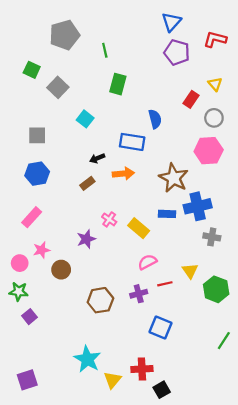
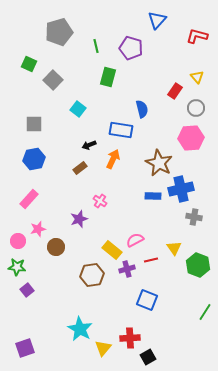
purple pentagon: (177, 52) -> (131, 48), moved
orange arrow: (123, 174) -> (113, 159), turned -60
yellow rectangle: (139, 228) -> (112, 250), moved

